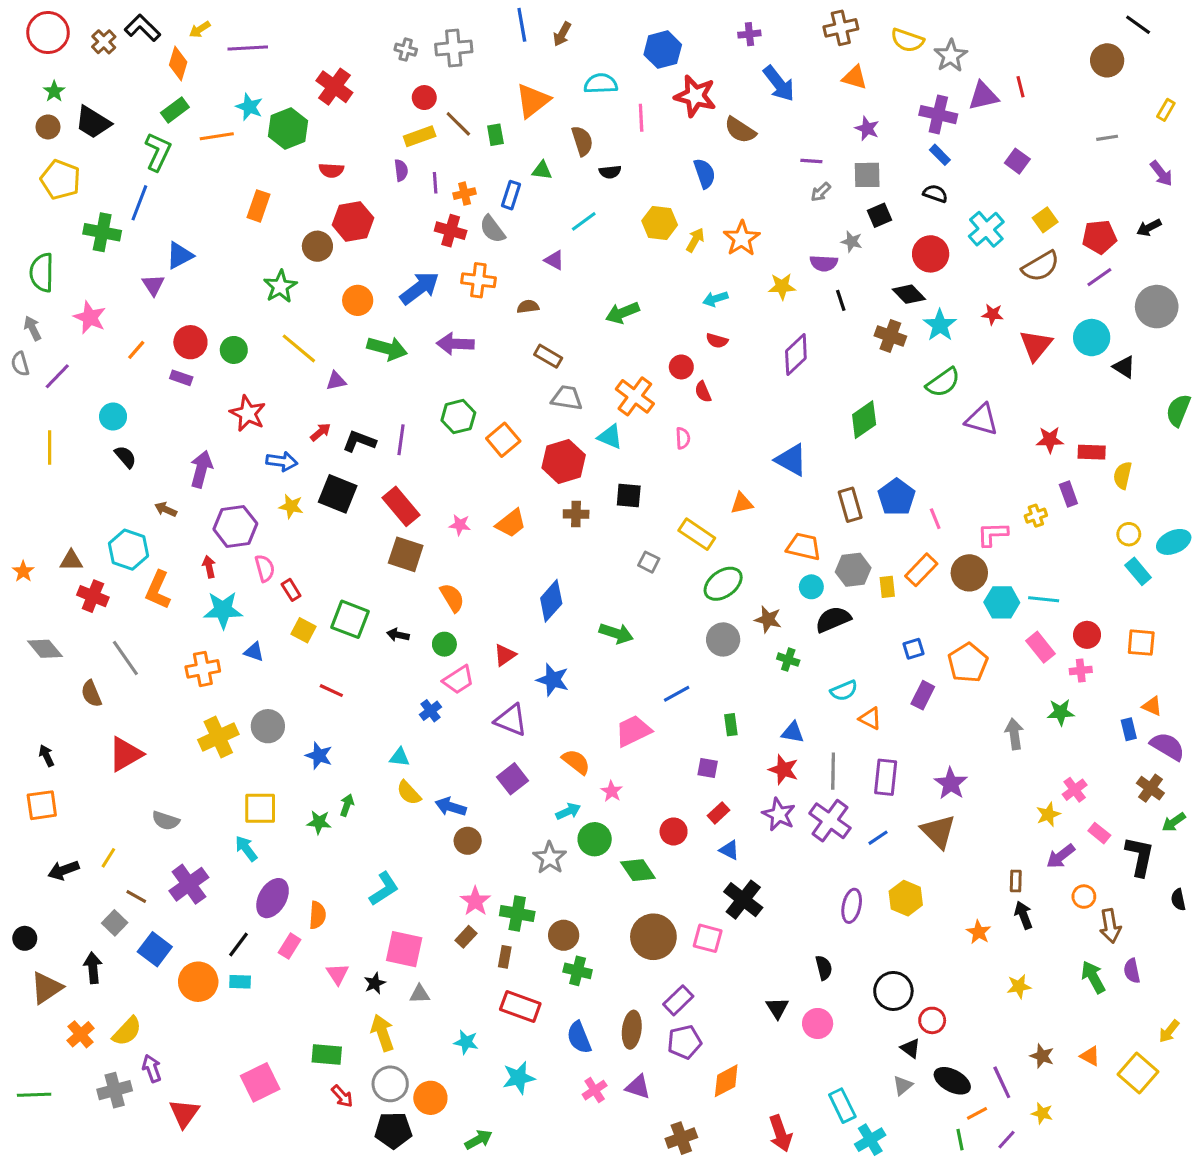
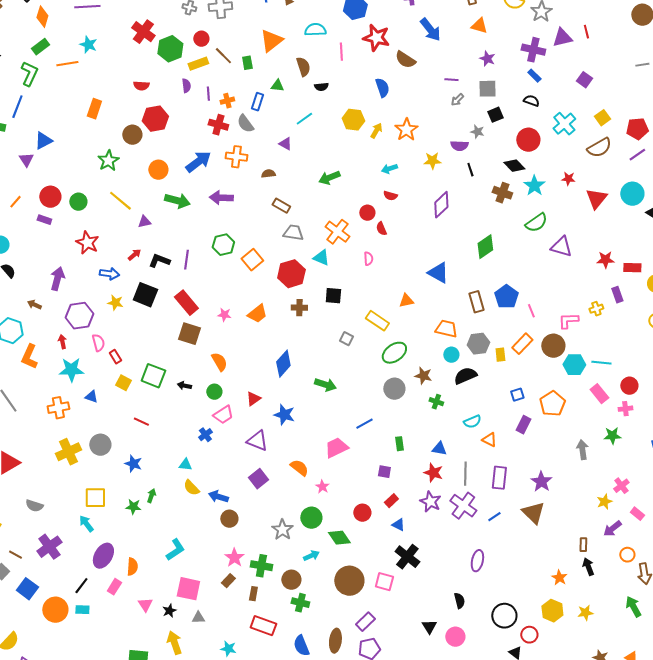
green hexagon: (288, 129) -> (170, 49), moved
cyan arrow: (568, 811) -> (311, 556), moved
yellow hexagon: (906, 898) -> (552, 611), moved

